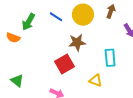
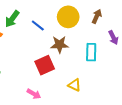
blue line: (56, 17) -> (38, 26), moved
cyan rectangle: (110, 58) -> (91, 52), moved

